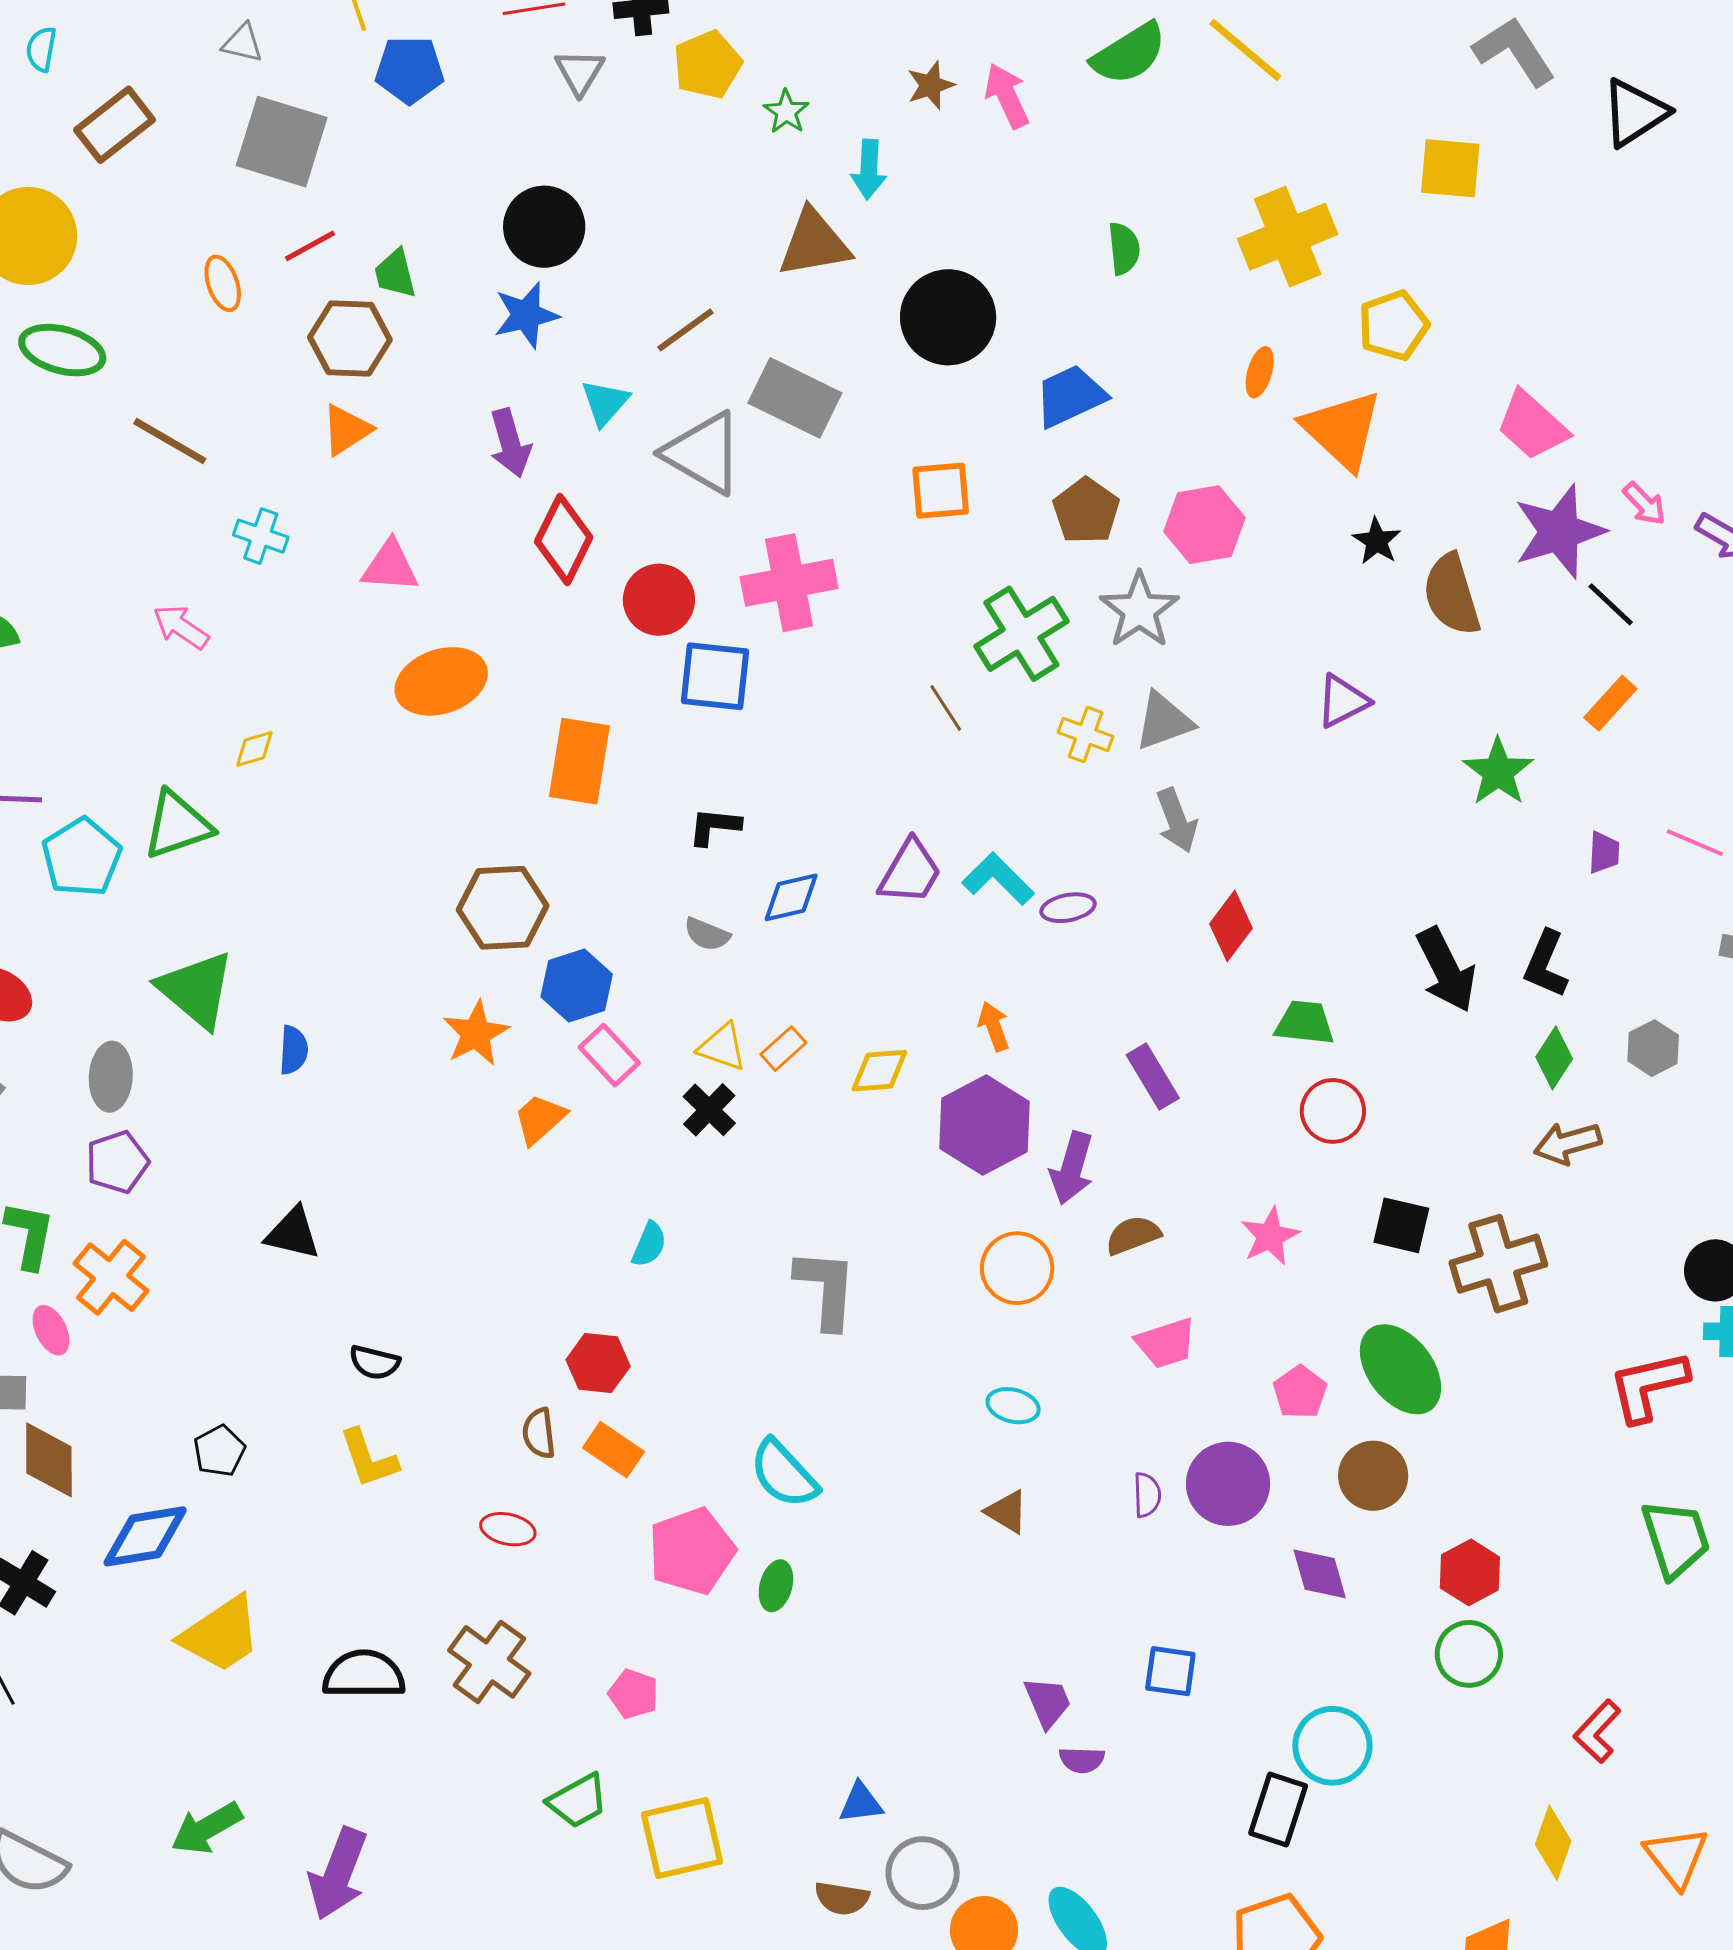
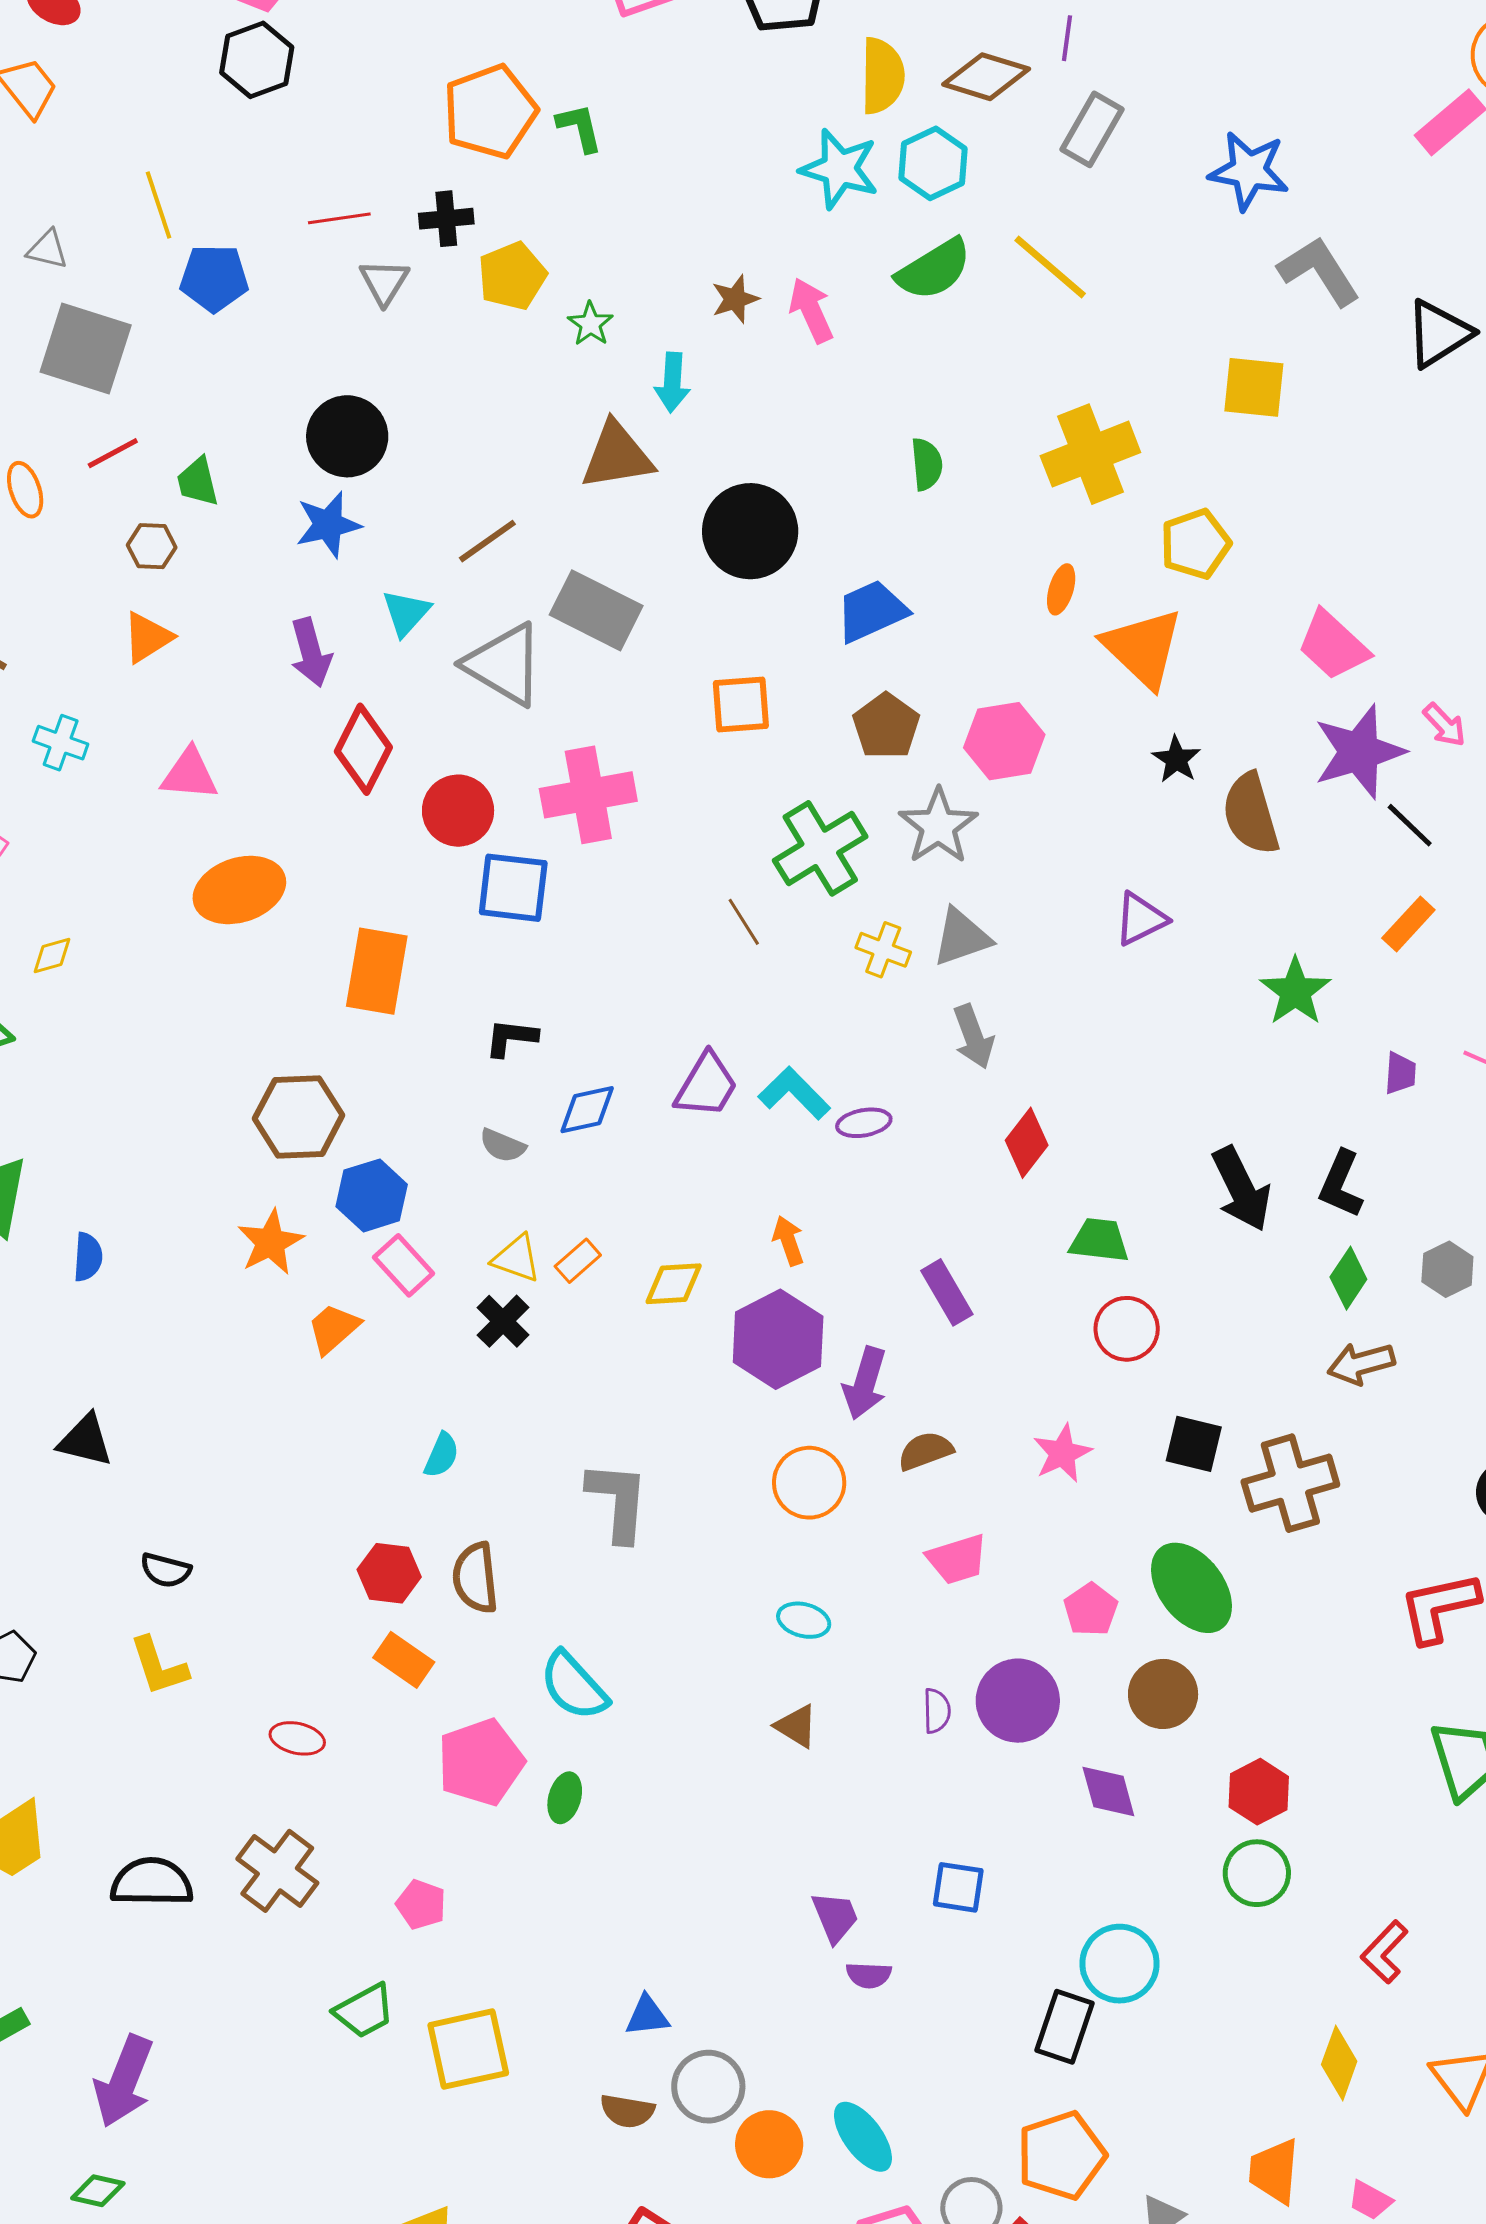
brown hexagon: (350, 339) -> (152, 546), size x0.6
brown semicircle: (539, 1433) -> (475, 1578), moved, size x1.4

